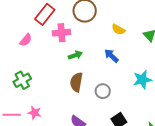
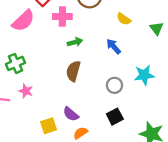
pink semicircle: (26, 40) -> (23, 21), size x1.6
gray circle: (103, 91) -> (114, 85), moved
pink star: (35, 113) -> (26, 91), moved

